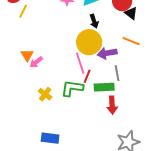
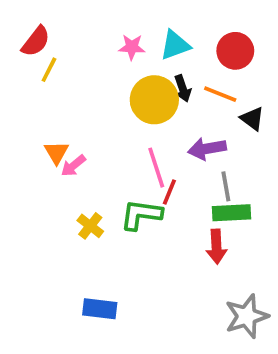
black triangle: (131, 13) -> (252, 119), moved
orange line: (131, 41) -> (220, 94), moved
yellow circle: (89, 42) -> (154, 100), moved
green rectangle: (104, 87) -> (232, 213), moved

